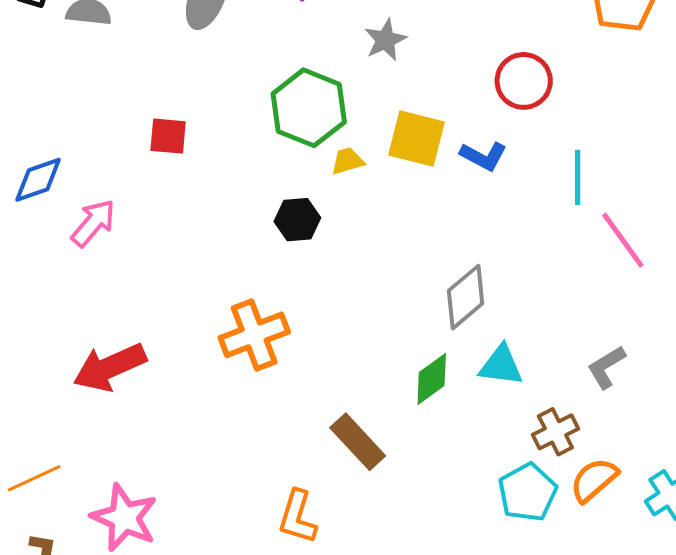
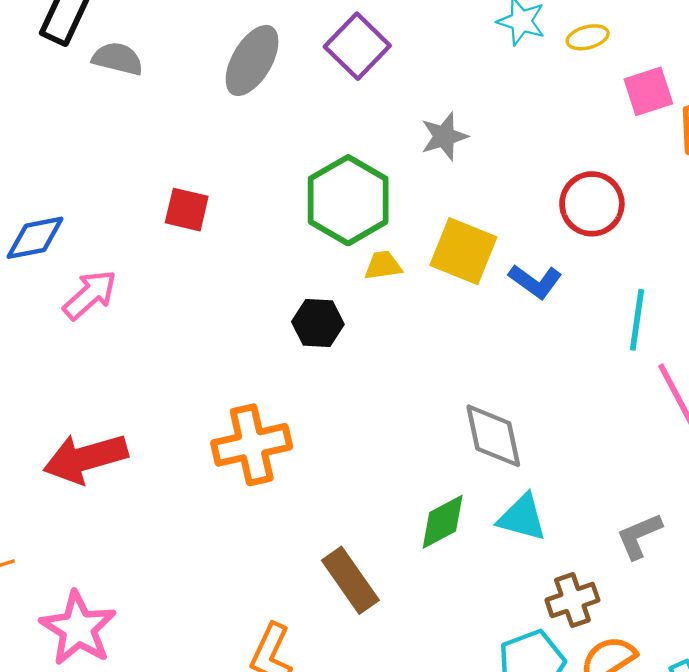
gray diamond: (466, 297) -> (493, 436), turned -70

